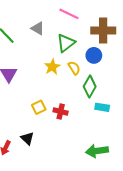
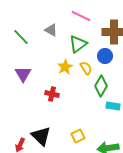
yellow square: (39, 107) -> (78, 136), moved
red cross: (61, 111) -> (52, 94), moved
black triangle: (27, 138) -> (41, 136), size x1.5

